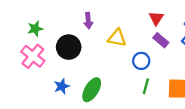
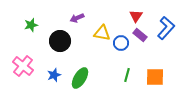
purple arrow: (88, 21) -> (77, 18), turned 72
pink cross: (33, 56) -> (23, 66), moved
blue circle: (141, 61) -> (121, 43), moved

